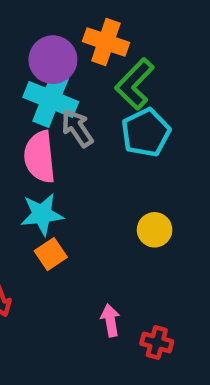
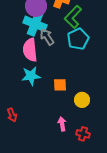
yellow circle: (155, 230) -> (82, 100), moved
orange square: (51, 254) -> (60, 85), moved, turned 32

